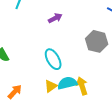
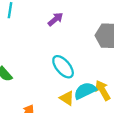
yellow triangle: (51, 86) -> (67, 98), turned -40

